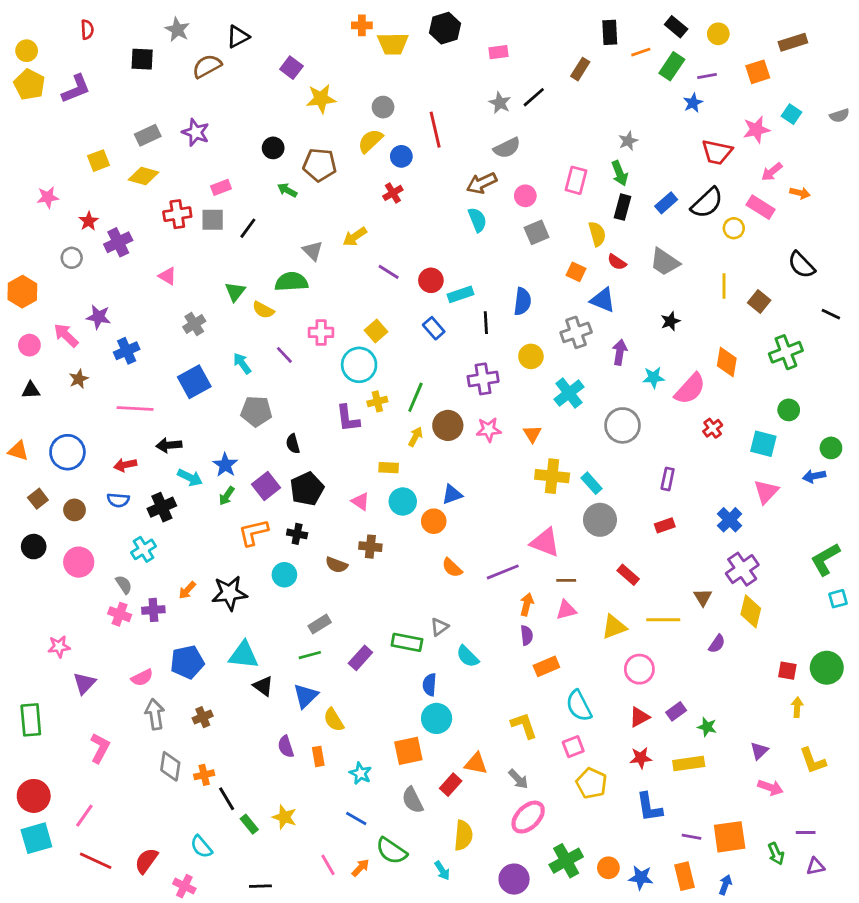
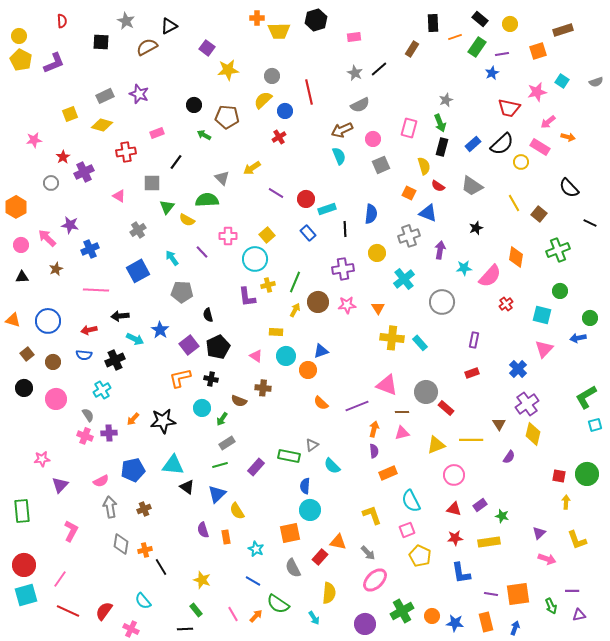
gray square: (213, 220) -> (152, 183), moved
yellow line: (724, 286) -> (514, 203), turned -30
green arrow: (227, 496) -> (222, 419), moved
gray circle: (600, 520) -> (426, 392), moved
red triangle: (639, 717) -> (454, 509), turned 42
green rectangle: (249, 824) -> (196, 610), moved

